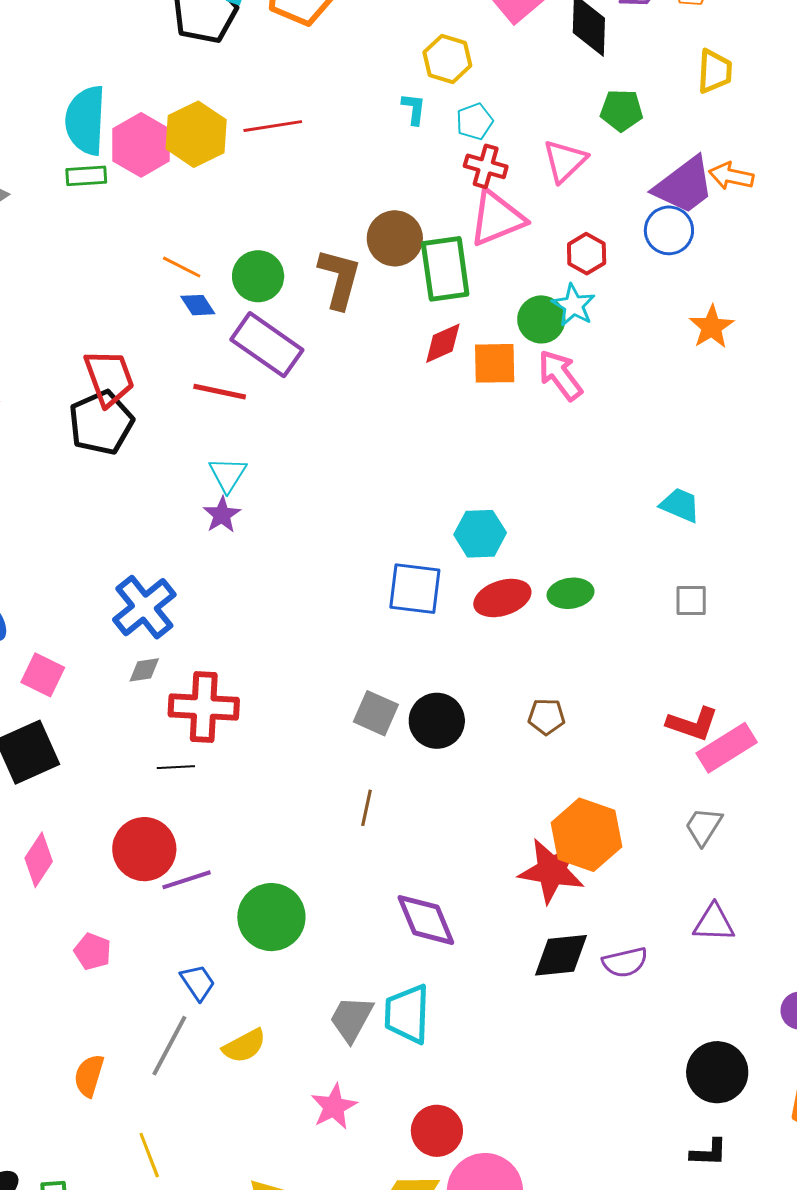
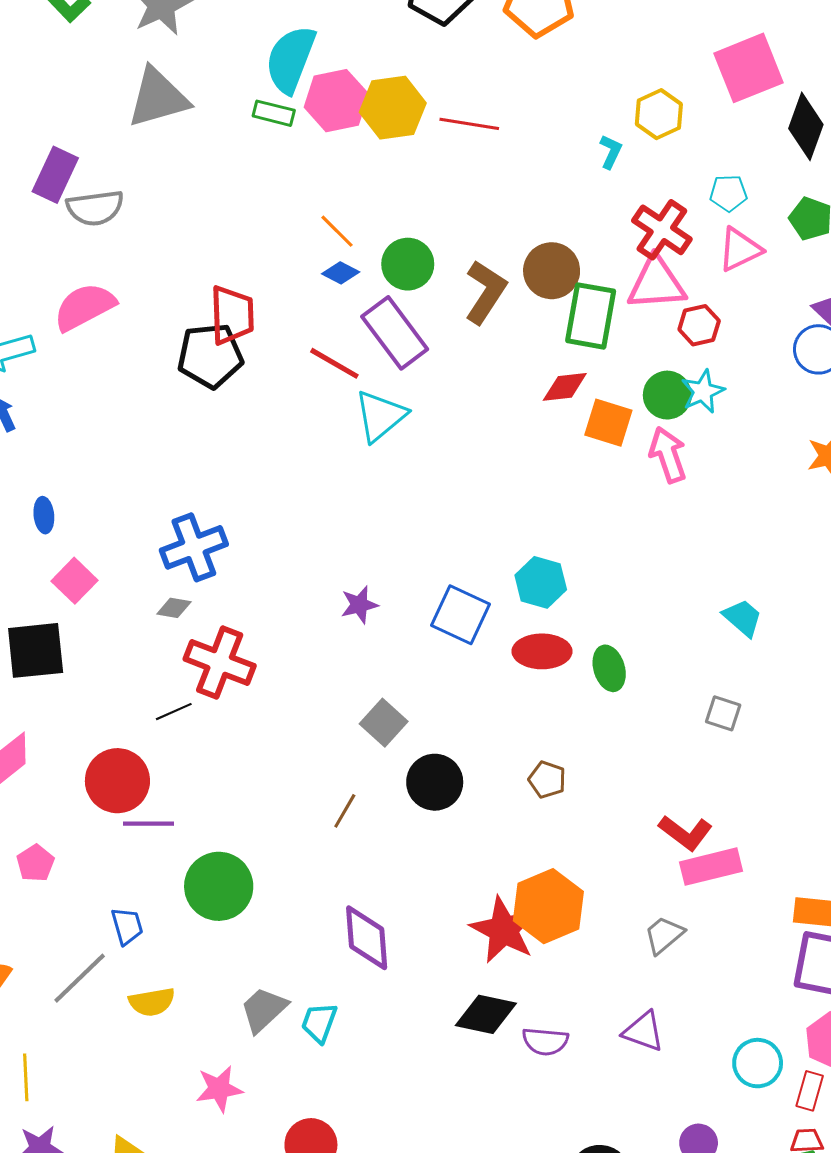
cyan pentagon: (475, 121) -> (728, 193), moved
red cross: (486, 166) -> (662, 230), size x1.4
red hexagon: (587, 254) -> (699, 325), moved
blue diamond: (198, 305) -> (341, 273), turned -48
cyan triangle: (228, 474) -> (380, 416), moved, size x1.4
purple star: (222, 515) -> (359, 605), moved
green ellipse: (570, 593) -> (609, 668), turned 63
black circle: (437, 721) -> (435, 782), moved
black line: (176, 767) -> (174, 712), turned -39
cyan trapezoid: (407, 1014) -> (319, 1023), size x0.7

